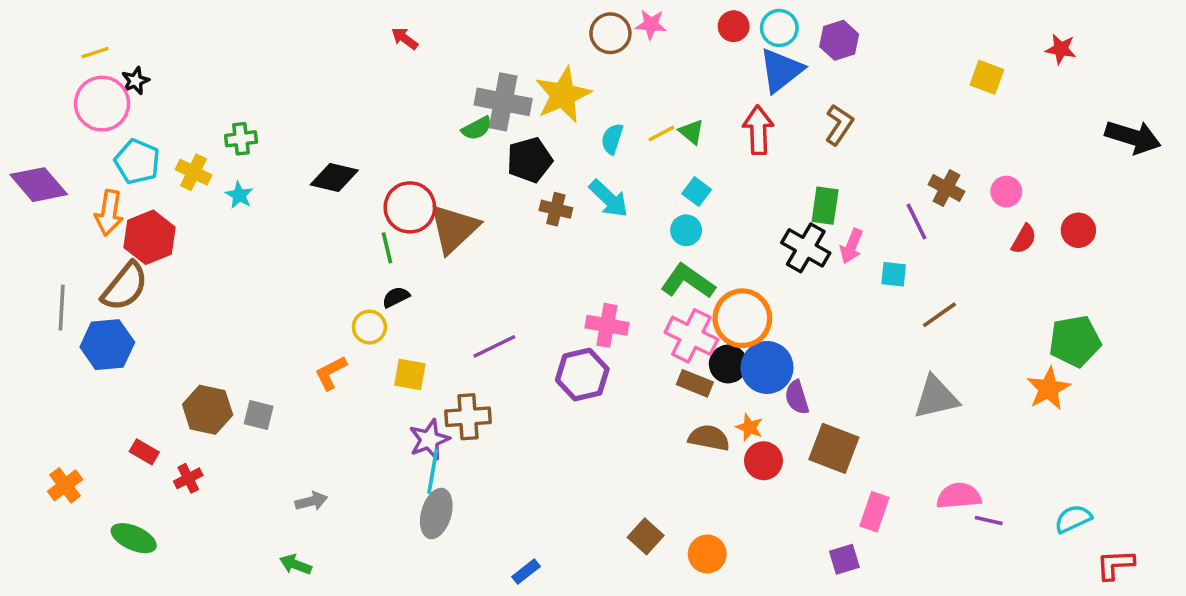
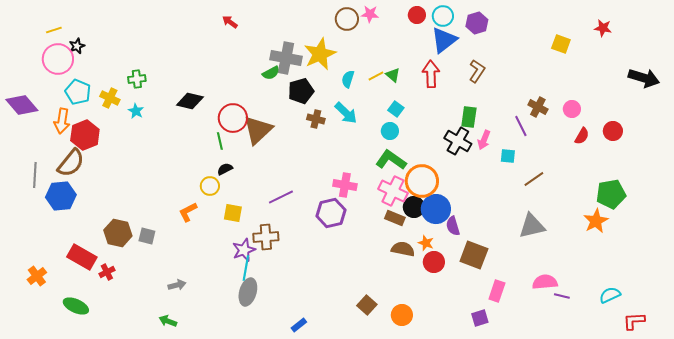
red rectangle: (144, 452) -> (82, 257), size x1.8

